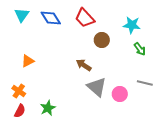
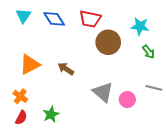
red trapezoid: (85, 18) -> (90, 19), turned -35
brown circle: (102, 40) -> (108, 42), size x1.5
orange triangle: (28, 61) -> (30, 65), size x1.5
brown arrow: (84, 65) -> (66, 69), moved

